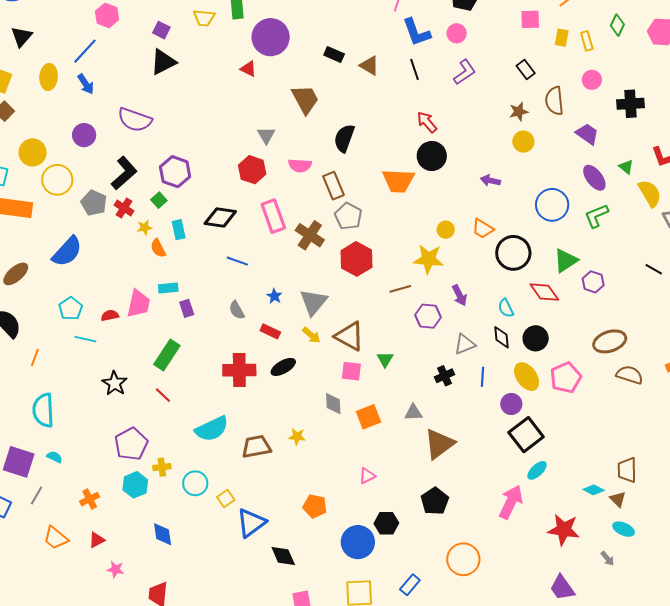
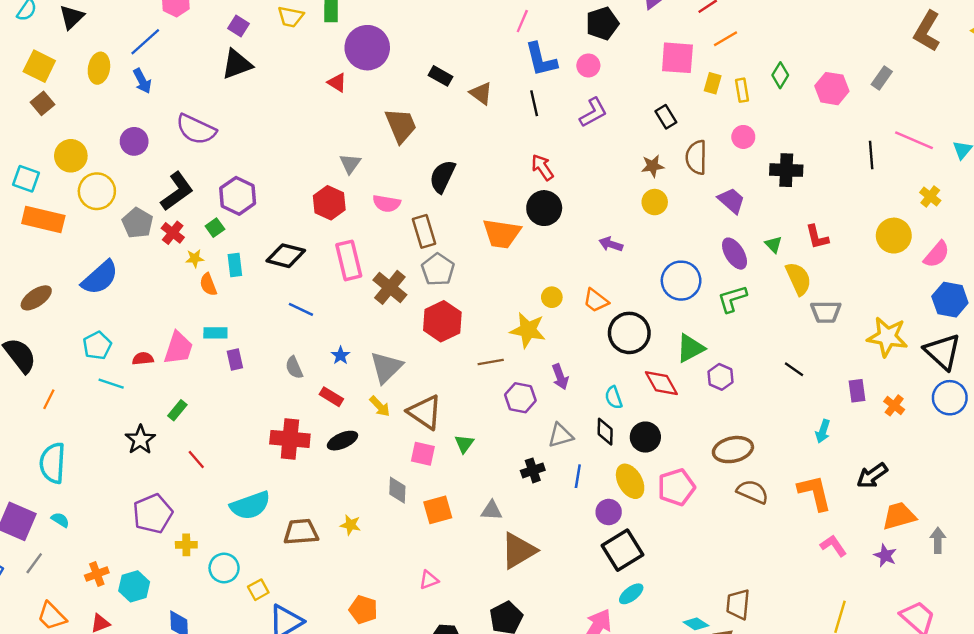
pink square: (530, 19) -> (677, 58), size x1.4
green rectangle: (167, 355) -> (177, 410), moved, size x0.6
cyan hexagon: (135, 485) -> (134, 586), moved

